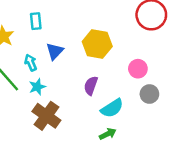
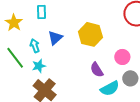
purple semicircle: (91, 86) -> (97, 70), moved, turned -56
cyan semicircle: (112, 108) -> (110, 88), moved

